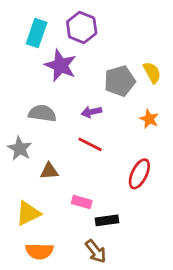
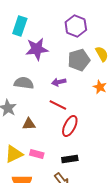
purple hexagon: (82, 27) -> (76, 26), moved
purple star: (61, 65) -> (37, 49), turned -30
red ellipse: (139, 174) -> (70, 126), moved
pink rectangle: (82, 202) -> (37, 154), moved

